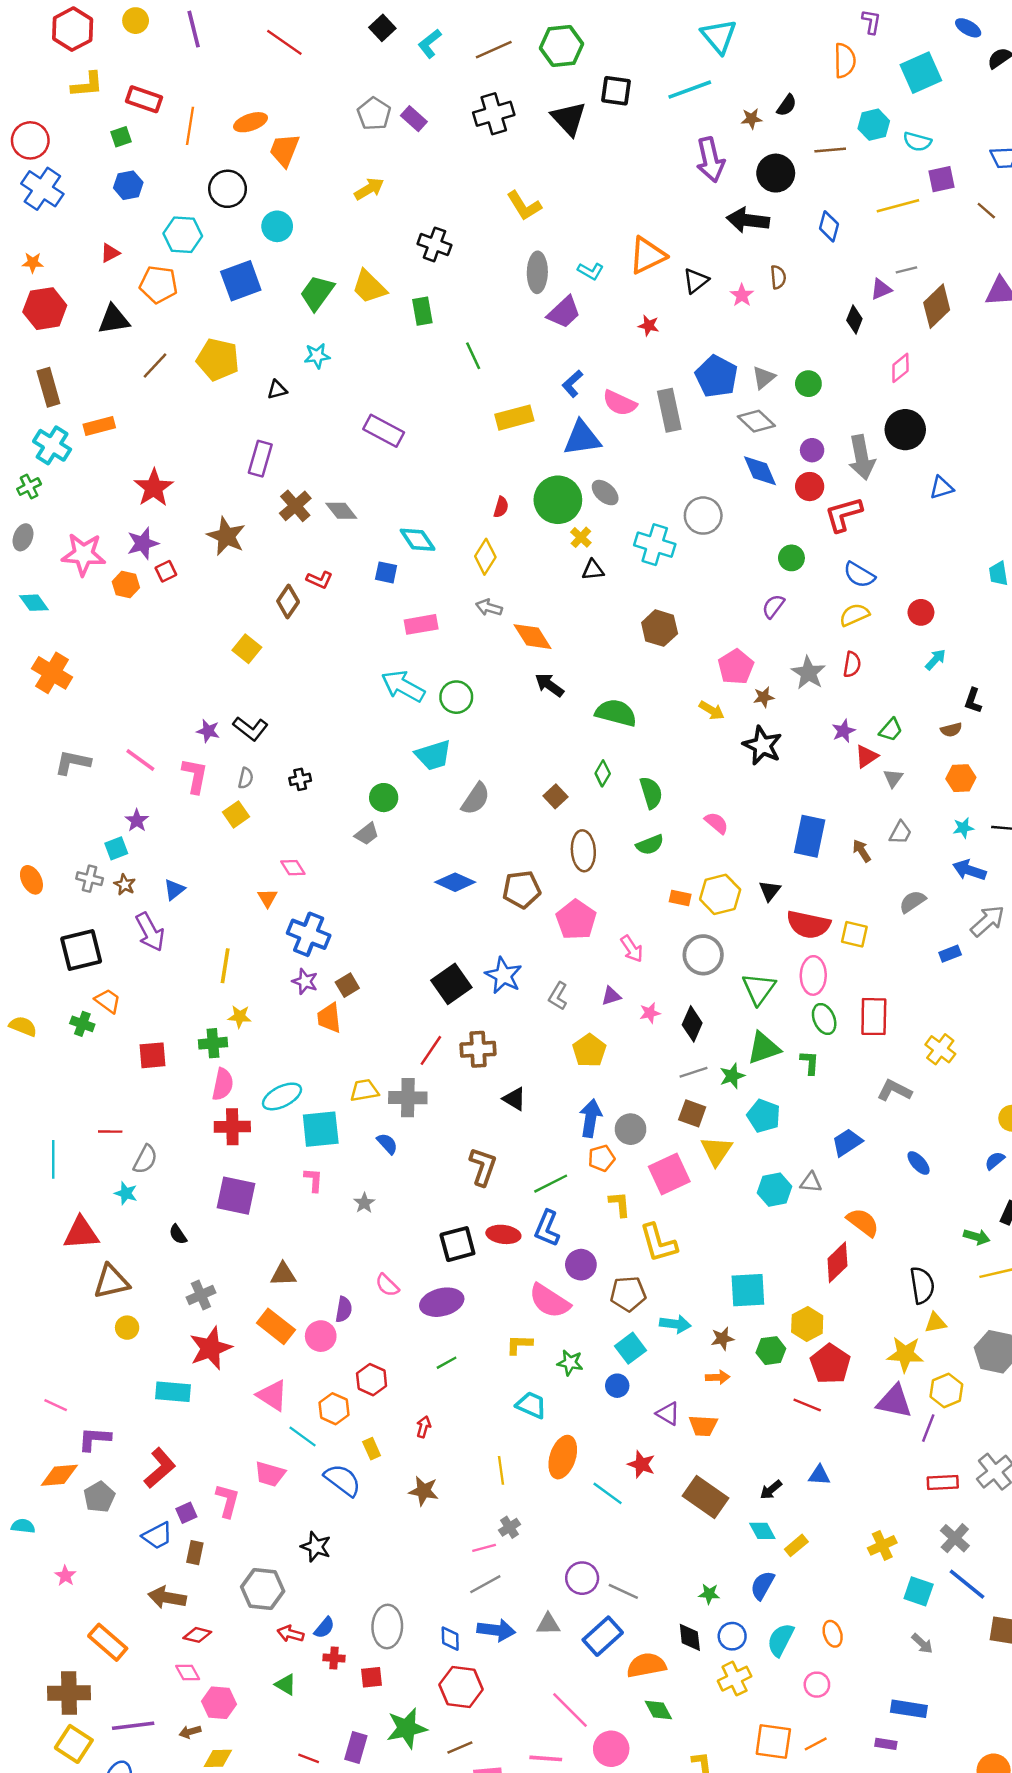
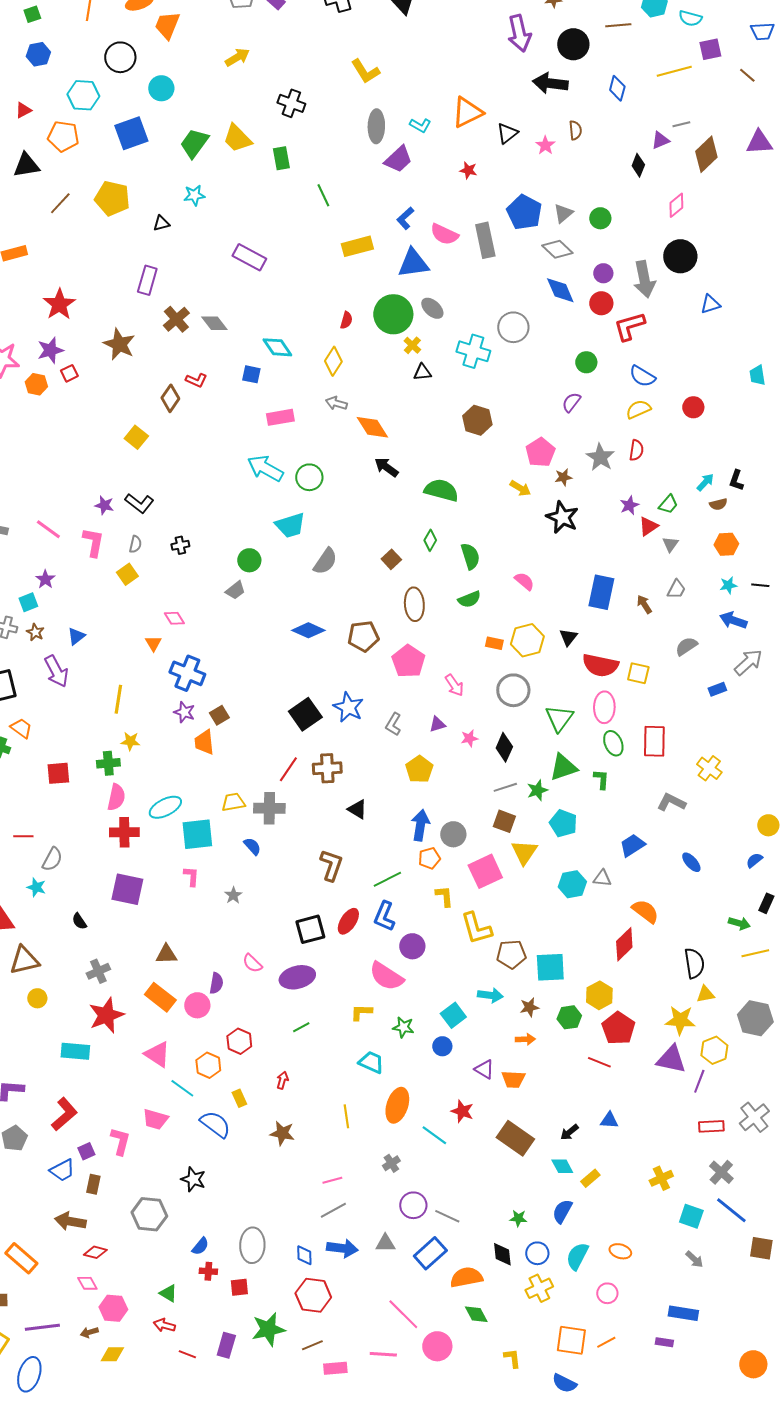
cyan arrow: (935, 660) -> (705, 482), moved
red ellipse: (503, 1234) -> (348, 921), turned -64
brown pentagon: (628, 1294) -> (511, 954), moved
gray cross: (509, 1527) -> (391, 1163), moved
red arrow: (290, 1634) -> (164, 1325), moved
orange ellipse: (833, 1634) -> (620, 1251), turned -55

